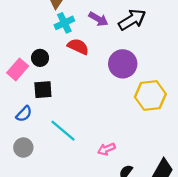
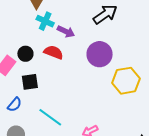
purple arrow: (98, 19) -> (66, 32), moved
cyan cross: (64, 23) -> (45, 21), turned -36
red semicircle: (78, 47) -> (54, 52), moved

